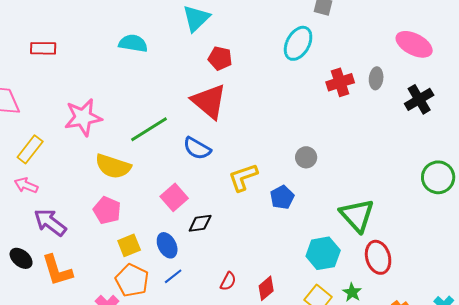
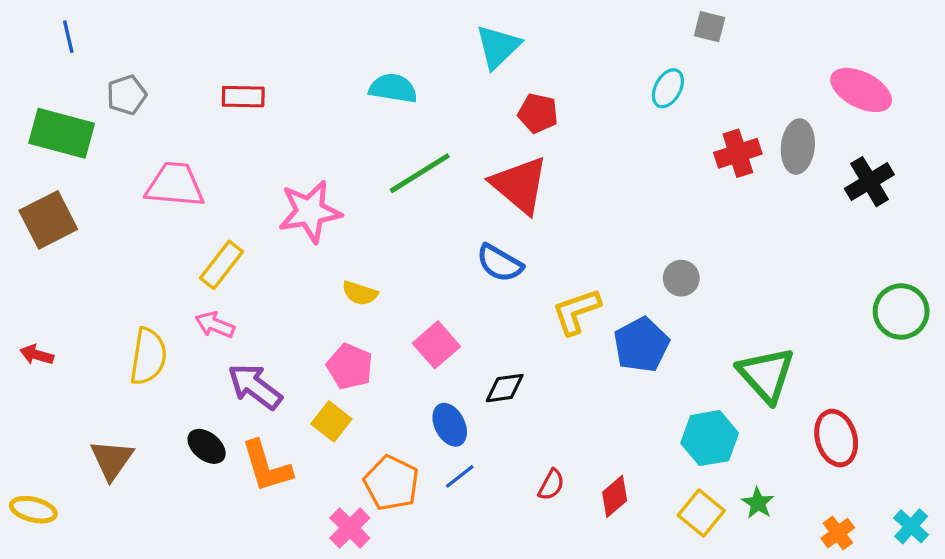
cyan ellipse: (298, 43) -> (668, 88), size x0.7
gray ellipse: (376, 78) -> (798, 147), size x1.4
green line: (149, 129) -> (420, 173), moved
yellow semicircle: (113, 166) -> (360, 293), size x0.6
pink square: (174, 197) -> (436, 345), moved
blue pentagon: (282, 197) -> (641, 345), size x1.4
yellow square: (129, 245) -> (331, 421), moved, turned -30
red ellipse: (378, 257) -> (836, 438), moved

